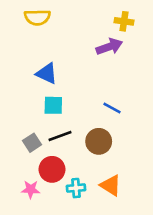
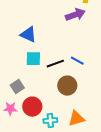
black line: (60, 136) -> (55, 64), moved
orange triangle: (111, 185) -> (76, 119), turned -48
pink star: (31, 189) -> (10, 109), moved

